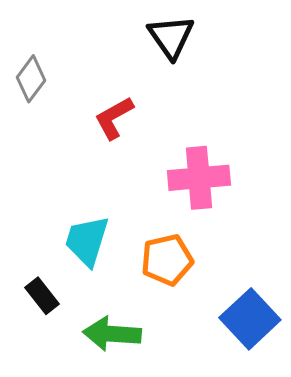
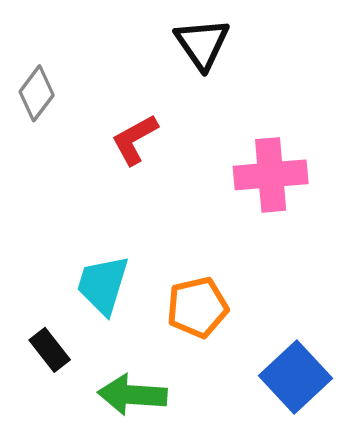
pink cross: (199, 178) -> (271, 175), moved

